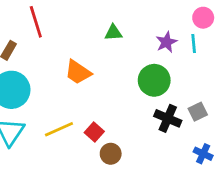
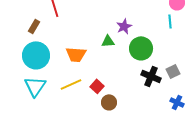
green triangle: (113, 33) -> (108, 41), moved
purple star: (166, 42) -> (124, 26), moved
orange trapezoid: (78, 72) -> (76, 54), moved, turned -30

